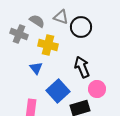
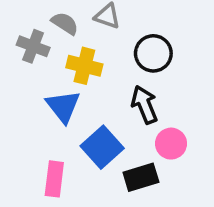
black circle: (81, 27) -> (153, 53), moved
blue triangle: (36, 68) -> (63, 106), size x1.5

